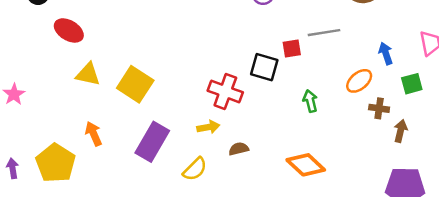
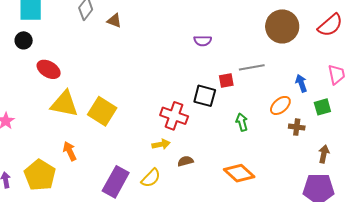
yellow triangle: (88, 74) -> (64, 104), size x1.4
brown arrow: (401, 131) -> (324, 154), moved
purple rectangle: (152, 142) -> (116, 182), moved

